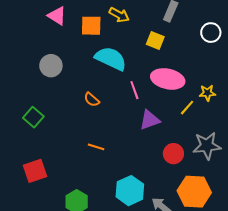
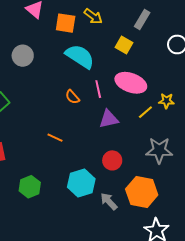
orange semicircle: (92, 100) -> (72, 97), moved
red circle: (173, 154) -> (112, 160), moved

